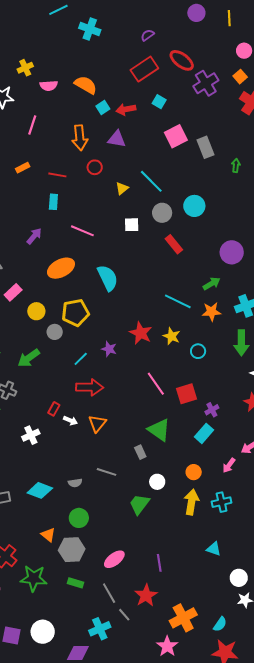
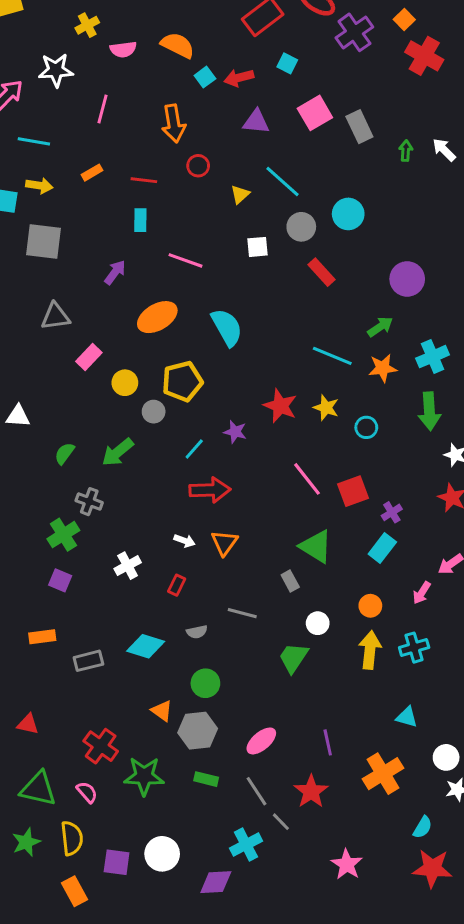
purple triangle: (117, 139) -> (256, 122), moved
red rectangle: (54, 409) -> (177, 585), moved
orange cross: (183, 618) -> (383, 774), moved

